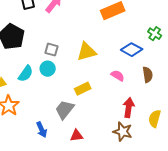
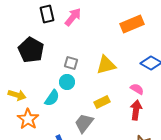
cyan semicircle: (26, 74) -> (52, 98), moved
red arrow: (129, 108) -> (136, 110), moved

